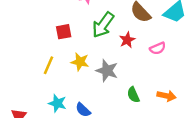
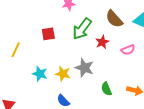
yellow star: (80, 62) -> (63, 74), moved
yellow line: (48, 65) -> (16, 50), moved
cyan star: (57, 103) -> (40, 74), moved

